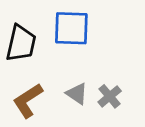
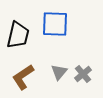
gray triangle: (77, 94) -> (59, 72), turned 36

